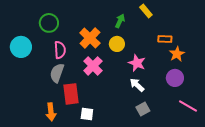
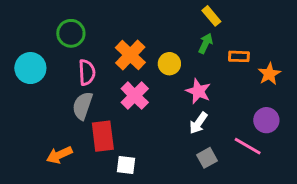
green arrow: (120, 21) -> (206, 43), moved
orange star: (177, 54) -> (269, 74), moved
purple circle: (175, 78) -> (266, 120), moved
white arrow: (137, 85) -> (198, 123), turned -98
pink line: (188, 106) -> (248, 146), moved
orange arrow: (51, 112) -> (59, 155), moved, turned 72

